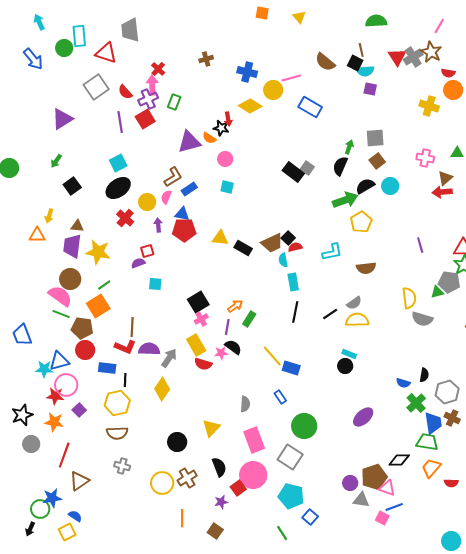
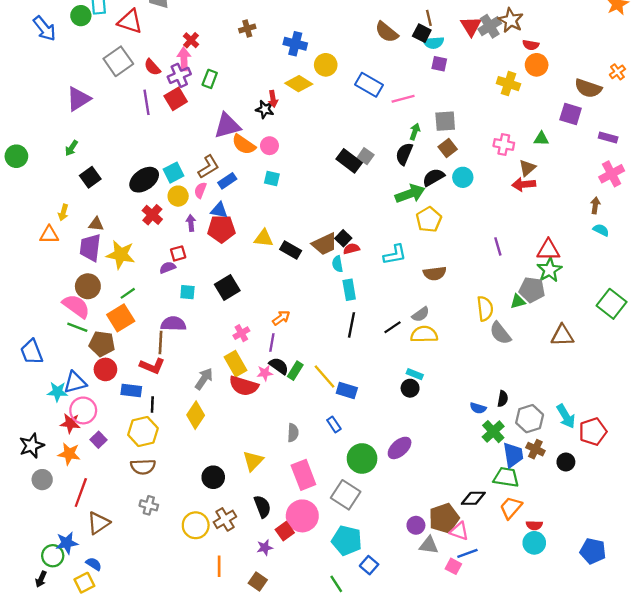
pink line: (291, 78) -> (403, 99), moved
orange semicircle: (209, 138) -> (244, 144), moved, size x1.5
cyan square: (118, 163) -> (173, 173), moved
black square: (198, 302) -> (227, 287), moved
green rectangle: (249, 319) -> (295, 371), moved
gray semicircle: (422, 319) -> (500, 333), turned 35
purple semicircle: (149, 349) -> (173, 324), moved
red semicircle: (203, 364) -> (244, 386), size x1.4
purple ellipse: (363, 417) -> (400, 448), moved
cyan circle: (451, 541) -> (534, 543), moved

